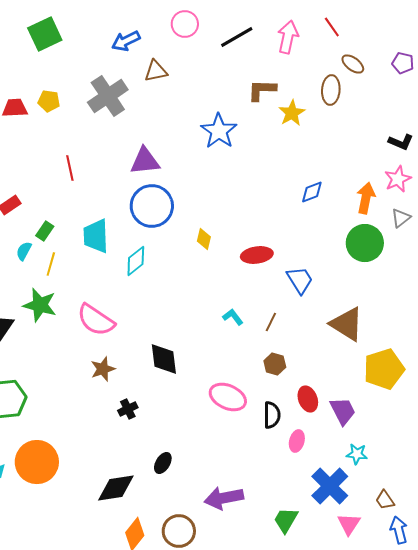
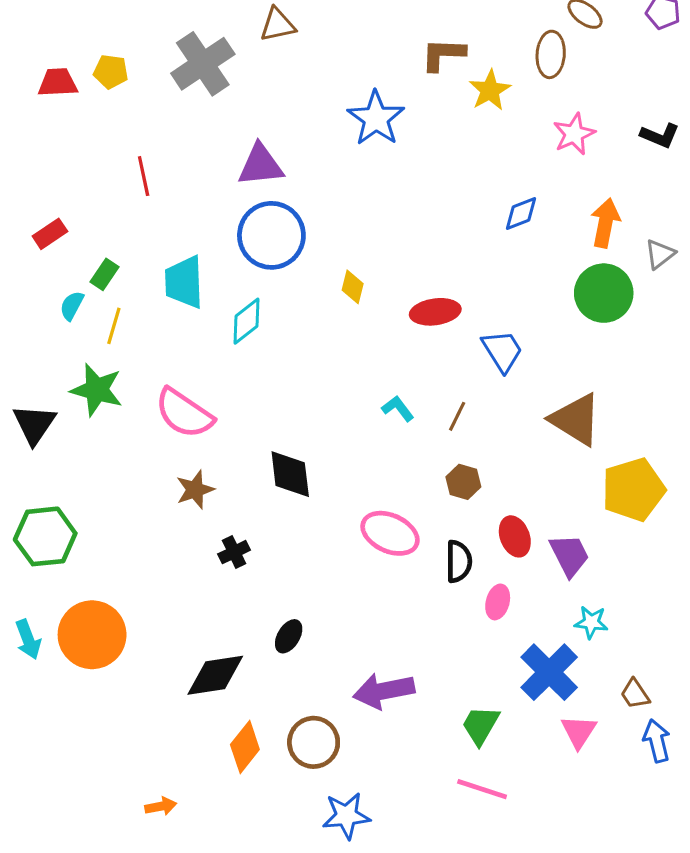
pink star: (398, 179) -> (574, 134), moved

